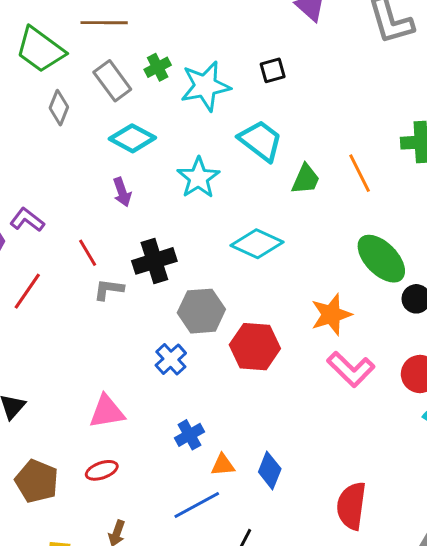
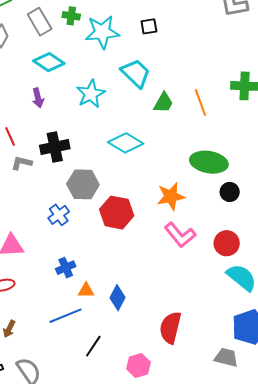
green cross: (158, 67) -> (71, 16), turned 30
green ellipse: (381, 259) -> (209, 162), turned -42

